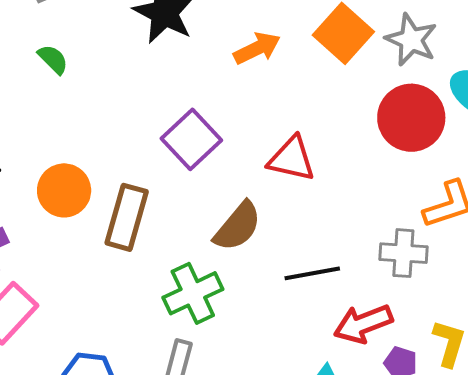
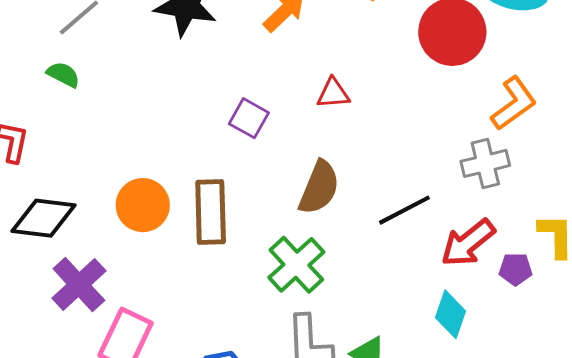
green semicircle: (53, 59) -> (63, 75), moved
purple square: (191, 139) -> (249, 118), size x0.7
red triangle: (292, 159) -> (333, 93), moved, size x0.7

